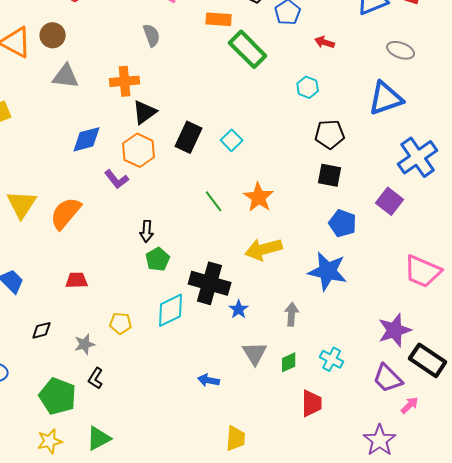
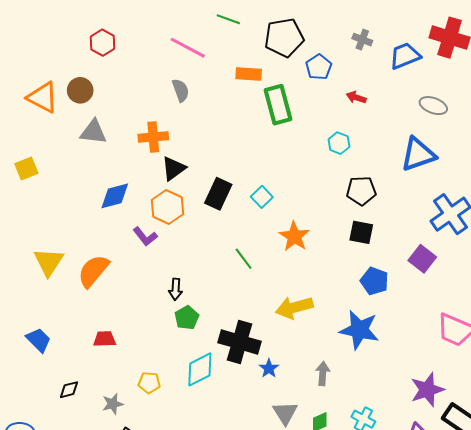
green rectangle: (248, 49) -> (278, 105), turned 30
orange star: (259, 197) -> (294, 236), moved

